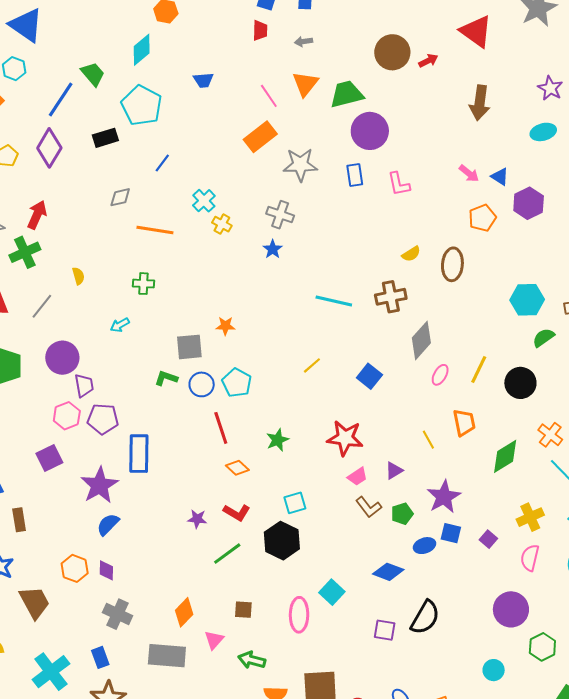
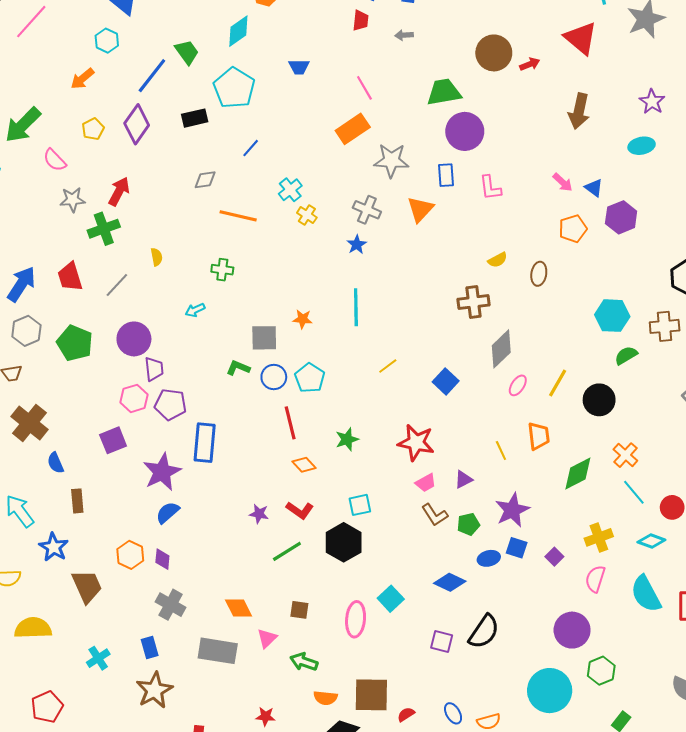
orange triangle: (305, 84) -> (420, 209), moved
brown ellipse: (452, 264) -> (539, 274), size x0.7
cyan line: (334, 301) -> (356, 307), moved, turned 72
orange diamond: (184, 612) -> (239, 608), turned -76
cyan circle: (494, 670) -> (550, 691), size x2.0
cyan cross: (51, 672) -> (98, 658), size x0.6

